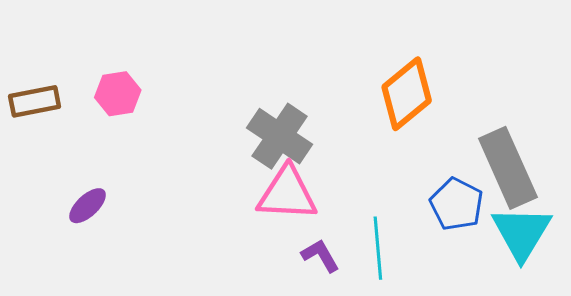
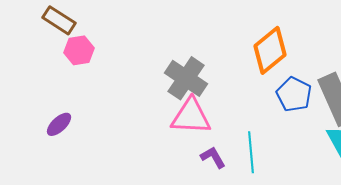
brown rectangle: (35, 101) -> (59, 20), moved, turned 44
blue pentagon: (457, 204) -> (294, 94), moved

